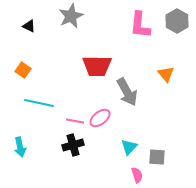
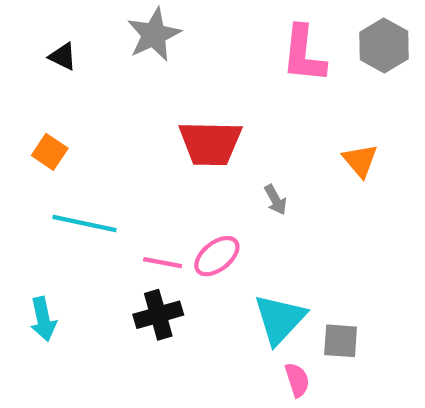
gray arrow: (127, 92) -> (275, 200), size x0.5
cyan triangle: (129, 147) -> (280, 319), size x1.5

